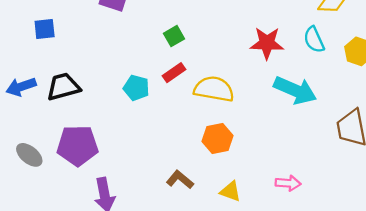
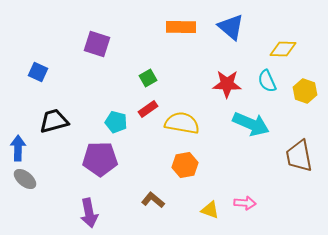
blue square: (45, 29) -> (38, 72), turned 30
blue arrow: (21, 87) -> (18, 148), moved, turned 110
purple pentagon: (78, 145) -> (100, 159), moved
yellow triangle: (230, 191) -> (210, 210), moved

